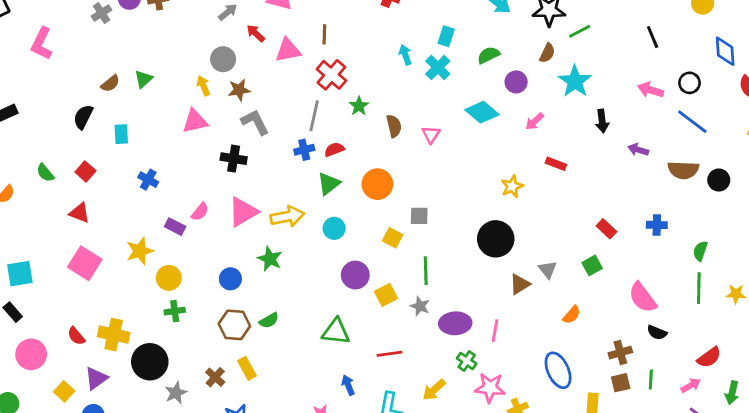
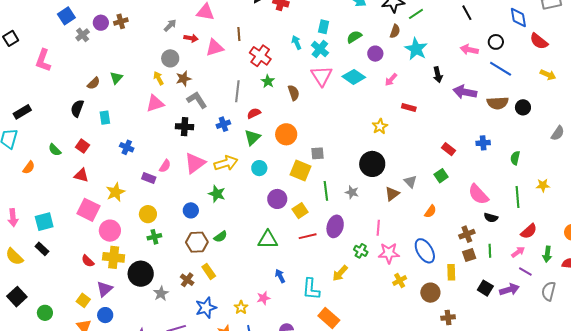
red arrow: (256, 33) -> (191, 38), turned 152
red cross: (331, 75) -> (260, 56), moved
pink triangle: (431, 135) -> (322, 76), moved, size x1.6
blue cross: (304, 150) -> (223, 124), moved
purple arrow: (638, 150) -> (465, 92), size x1.6
yellow square: (393, 238) -> (301, 170), size x1.5
yellow star: (140, 251) -> (116, 192), moved
green line: (699, 288) -> (518, 197), moved
gray star: (420, 306) -> (352, 192), moved
purple ellipse: (455, 323) -> (335, 226), moved, turned -65
pink circle: (31, 354) -> (110, 231), moved
red line: (390, 354) -> (308, 236), moved
pink star: (490, 388) -> (389, 253), moved

